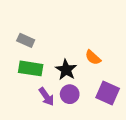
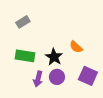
gray rectangle: (26, 40) -> (23, 22), moved, turned -56
purple arrow: (46, 97) -> (38, 79), turned 49

